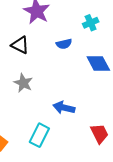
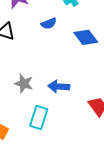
gray star: (23, 83) -> (24, 83), moved

